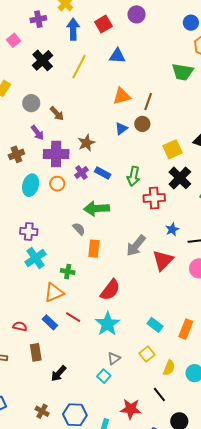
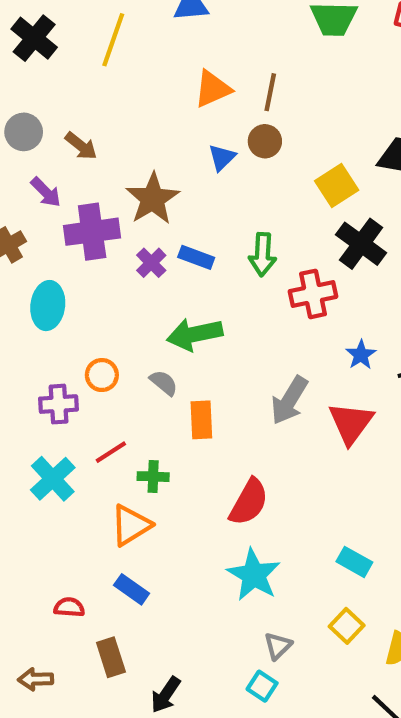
brown star: (86, 143) -> (153, 199), size x1.4
orange circle: (57, 184) -> (102, 375), moved
cyan cross: (35, 258) -> (53, 479), moved
red line: (73, 317) -> (111, 452), moved, turned -56

